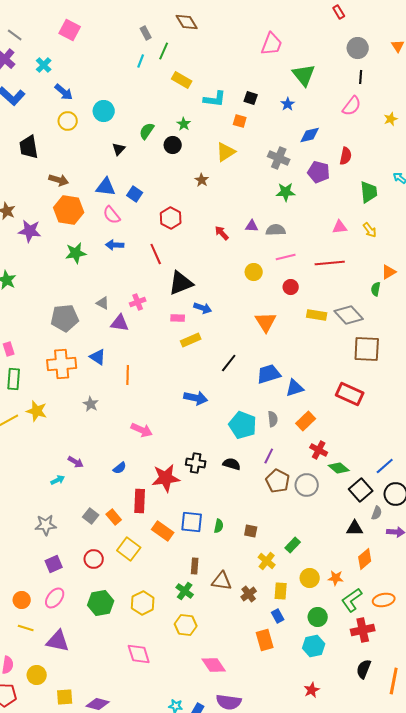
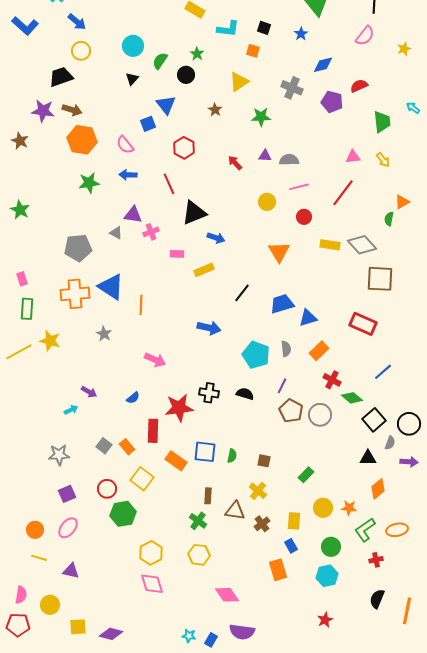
cyan circle: (104, 111) -> (133, 46), moved
black trapezoid: (29, 147) -> (61, 77), moved, turned 80
red semicircle: (346, 156) -> (359, 86), turned -126
blue triangle: (106, 187) -> (166, 105), moved, turned 45
green star: (286, 192) -> (261, 117), moved
blue square: (135, 194) -> (148, 124), turned 35
purple star: (30, 231) -> (43, 111), moved
red line: (330, 263) -> (343, 193), turned -48
pink rectangle: (178, 318) -> (177, 254), moved
purple triangle: (120, 323) -> (133, 215), moved
blue triangle: (98, 357) -> (111, 287), size x1.6
blue line: (385, 466) -> (383, 372), moved
yellow cross: (267, 561) -> (258, 491), moved
green hexagon: (101, 603) -> (123, 514), moved
yellow hexagon: (143, 603) -> (151, 553), moved
red cross: (363, 630) -> (376, 560), size x0.6
purple triangle: (58, 641) -> (71, 571), size x0.7

